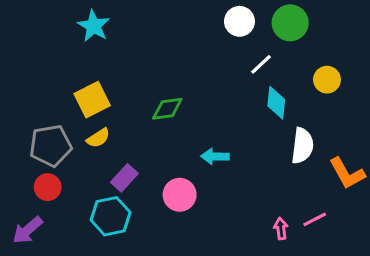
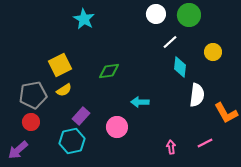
cyan star: (94, 26) -> (84, 19), moved
pink arrow: (281, 229) -> (171, 147), moved

